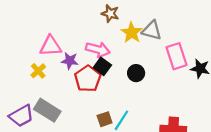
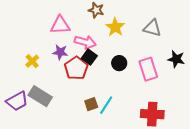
gray triangle: (152, 30) -> (152, 28), moved
pink triangle: (51, 46) -> (60, 25), moved
pink rectangle: (177, 56) -> (148, 69), moved

